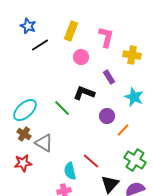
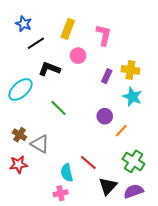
yellow cross: (132, 55) -> (130, 70), moved
purple rectangle: (109, 77) -> (107, 76), turned 56
black L-shape: (84, 93) -> (49, 69), moved
cyan ellipse: (25, 110) -> (20, 89), moved

